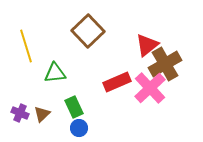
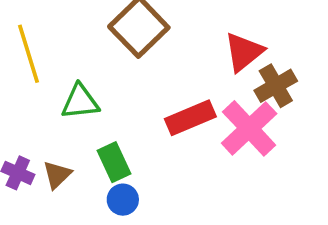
brown cross: (165, 64) -> (276, 86), size x0.7

